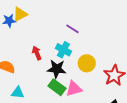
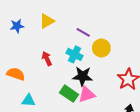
yellow triangle: (20, 14) -> (47, 21), moved
yellow circle: (87, 63) -> (101, 48), moved
black star: (57, 69) -> (83, 76), moved

